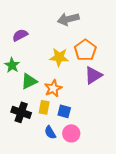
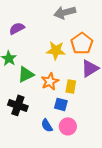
yellow rectangle: (44, 107) -> (71, 86), moved

